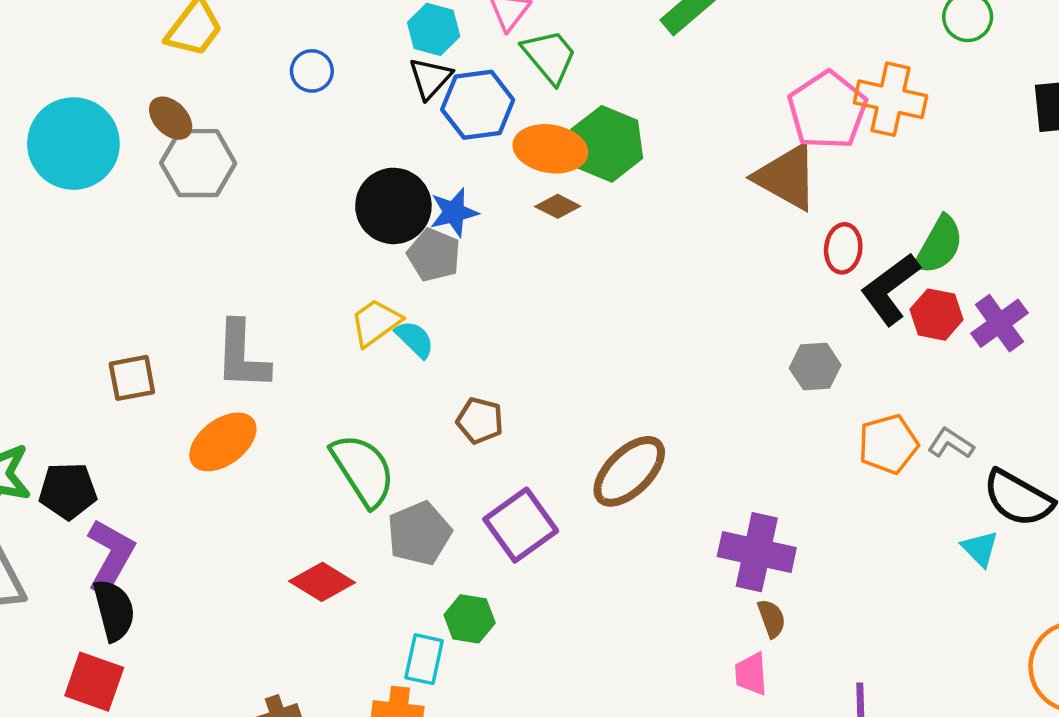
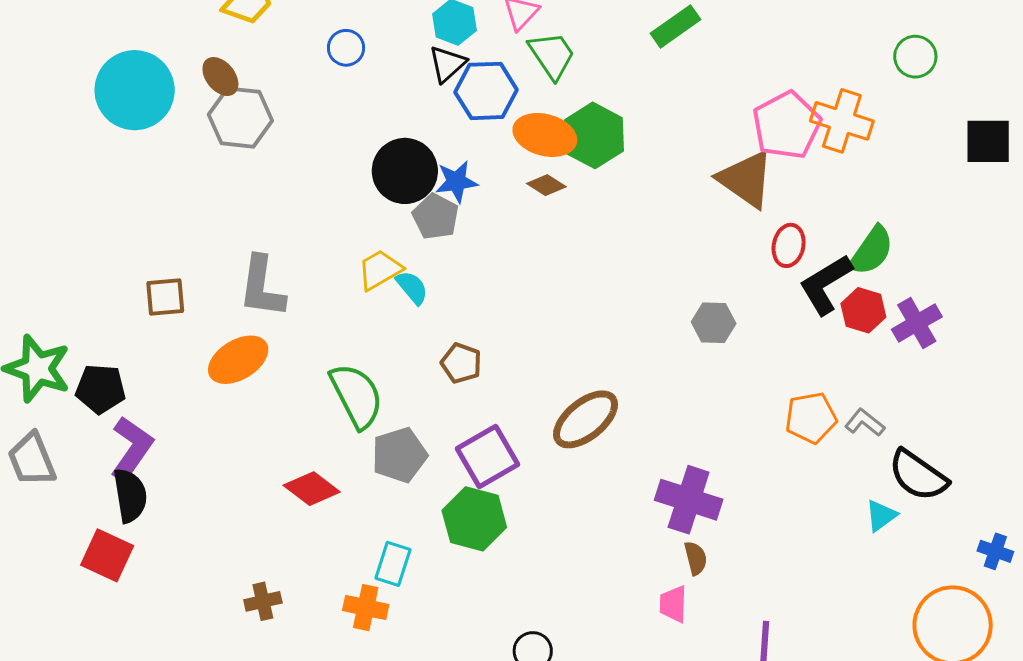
gray hexagon: (815, 367) -> (714, 323), moved
cyan triangle: (980, 549) -> (881, 515), turned 33
green hexagon: (470, 619) -> (474, 519), moved, size x1.5

